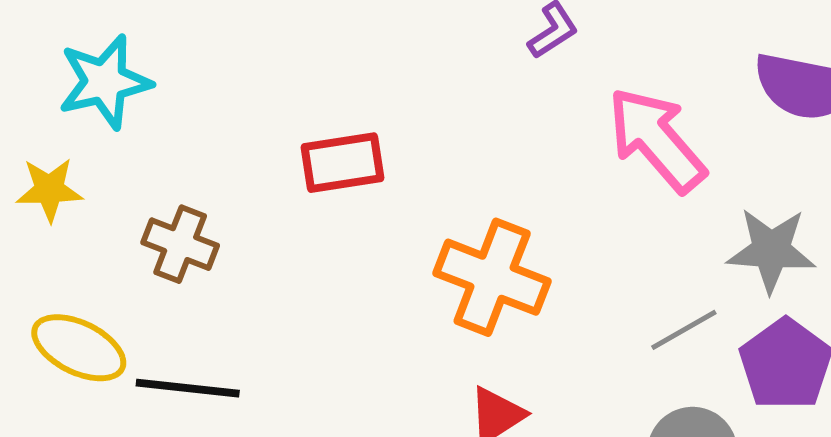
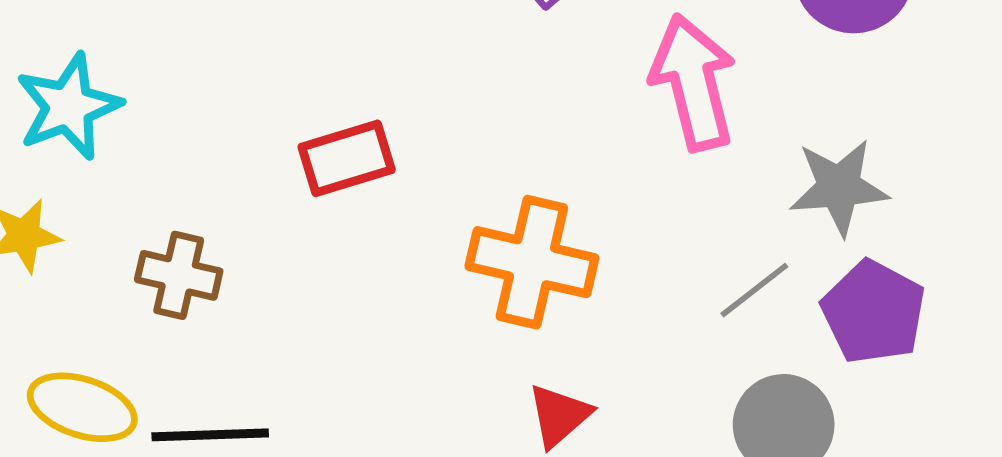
pink arrow: (657, 140) -> (693, 82), turned 35

